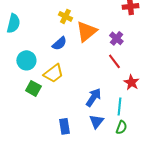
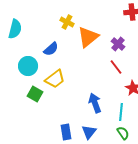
blue semicircle: (59, 43) -> (51, 49), moved
blue arrow: (93, 97) -> (95, 103), turned -54
blue triangle: (96, 121) -> (89, 132), moved
green semicircle: (121, 127) -> (123, 133), turned -56

